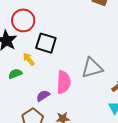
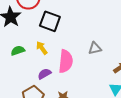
yellow arrow: (29, 59) -> (42, 48), moved
gray triangle: (92, 68) -> (95, 48), size x0.6

